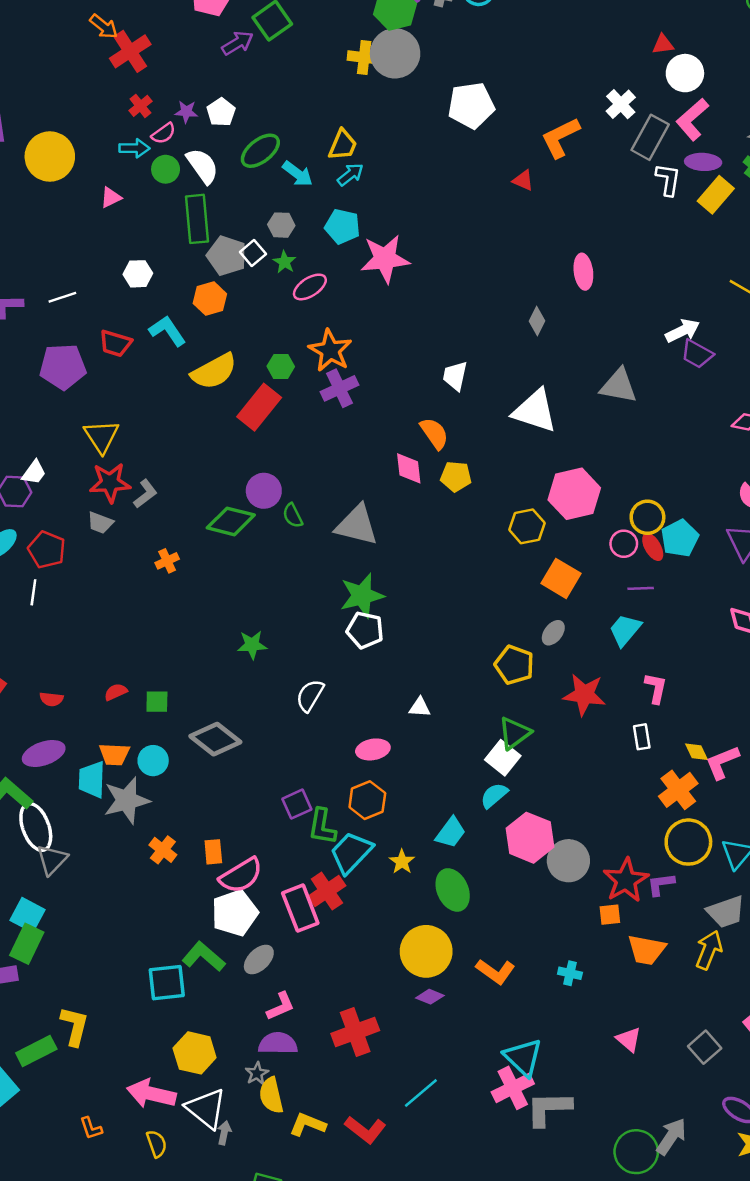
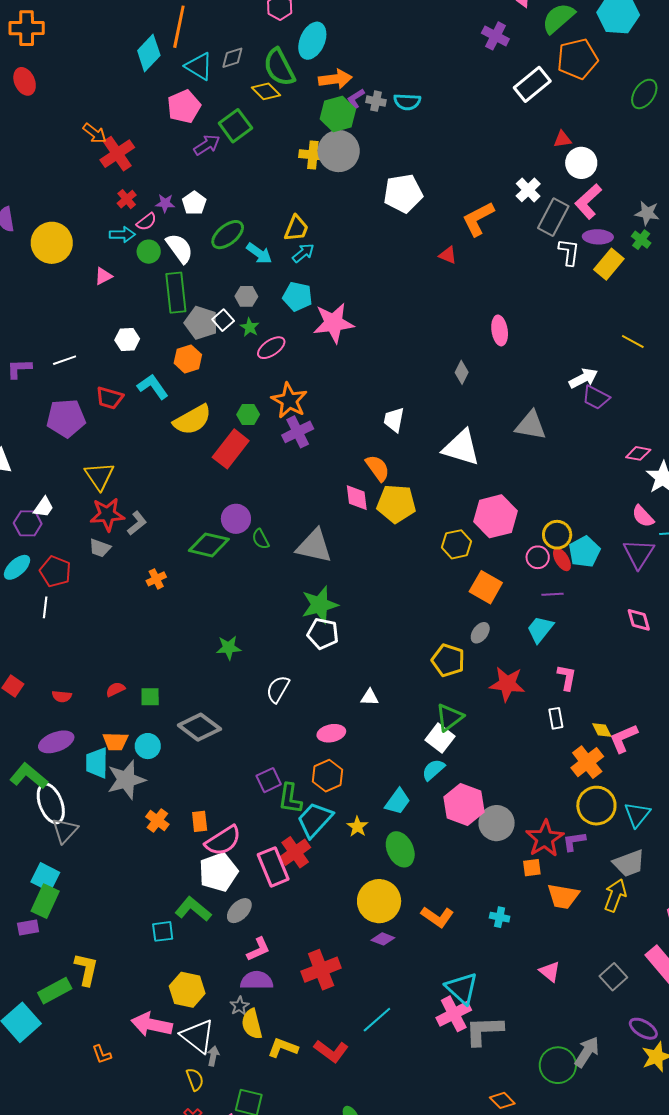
yellow pentagon: (456, 476) -> (396, 504), size x1.5
cyan square: (167, 983) -> (163, 931), size x0.7
yellow semicircle: (157, 1144) -> (195, 1079), moved

